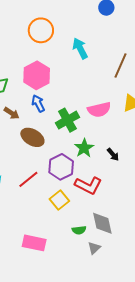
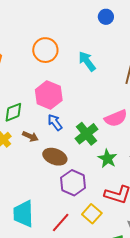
purple hexagon: (61, 167) -> (73, 183), moved
red line: (28, 179) -> (61, 222), moved

